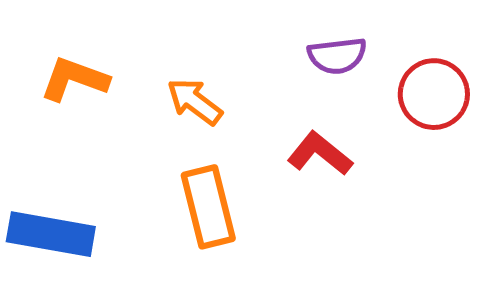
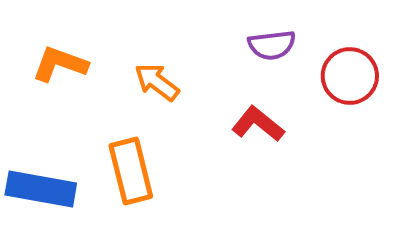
orange rectangle: (208, 207) -> (131, 171), moved

